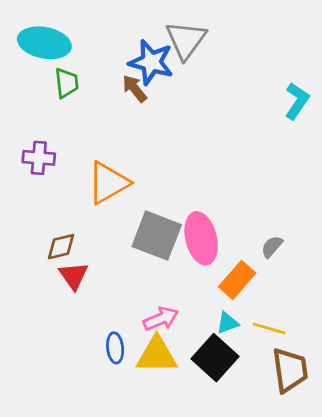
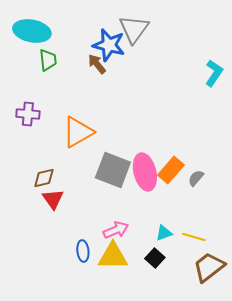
orange rectangle: (237, 280) -> (171, 170), moved
black square: (215, 358) -> (155, 258), size x0.6
brown trapezoid: (290, 370) -> (209, 267), turned -120

